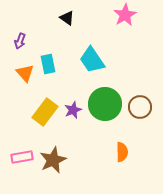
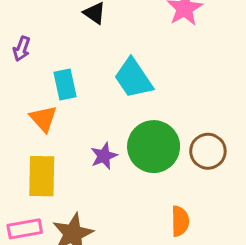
orange triangle: (25, 73) -> (43, 119), moved
yellow rectangle: (45, 112) -> (42, 176), moved, turned -36

